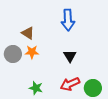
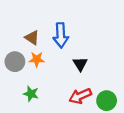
blue arrow: (68, 20) -> (61, 35), moved
green star: (36, 88) -> (31, 94), moved

